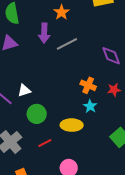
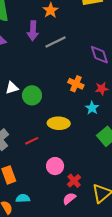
cyan star: (90, 106) -> (92, 108), moved
green circle: (37, 114) -> (32, 95), moved

